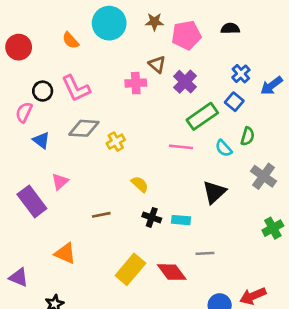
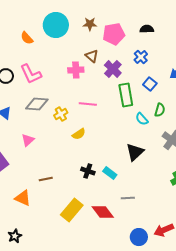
blue cross: (241, 74) -> (141, 57), moved
green rectangle: (202, 116) -> (126, 95), turned -65
pink line: (181, 147) -> (88, 104), moved
pink triangle: (60, 182) -> (28, 140), moved
yellow semicircle: (140, 184) -> (79, 134), moved, turned 104
brown line: (101, 215) -> (46, 179), moved
cyan rectangle: (181, 220) -> (110, 173), turned 32

